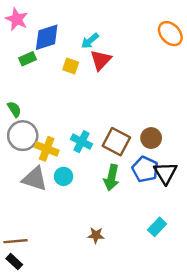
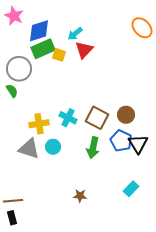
green rectangle: (27, 59) -> (43, 49), moved, size x1.6
gray circle: (23, 136) -> (19, 69), moved
yellow cross: (47, 149) -> (39, 124), turned -30
black rectangle: (14, 262) -> (12, 218), turned 32

